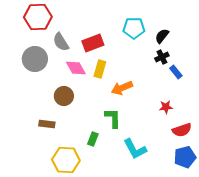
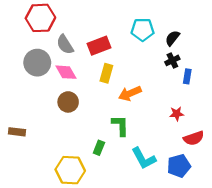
pink diamond: (76, 68) -> (66, 72), moved
blue rectangle: (176, 72) -> (187, 76), turned 48
brown rectangle: (47, 124) -> (17, 132), moved
blue pentagon: (185, 157) -> (179, 166), moved

